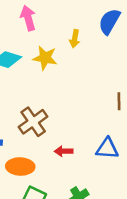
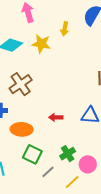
brown cross: (33, 122) -> (21, 84), moved

